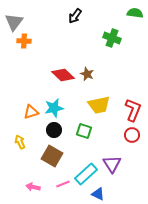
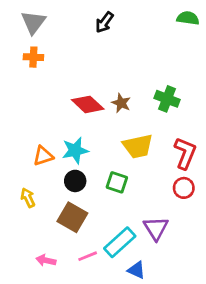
gray triangle: (14, 22) -> (33, 22), moved
green cross: (112, 38) -> (167, 99), moved

